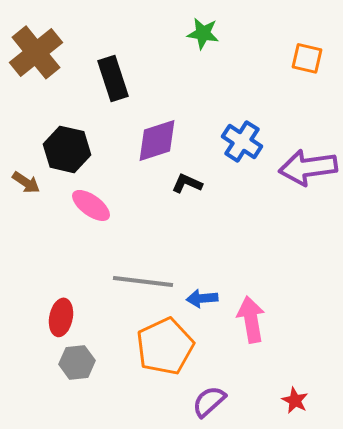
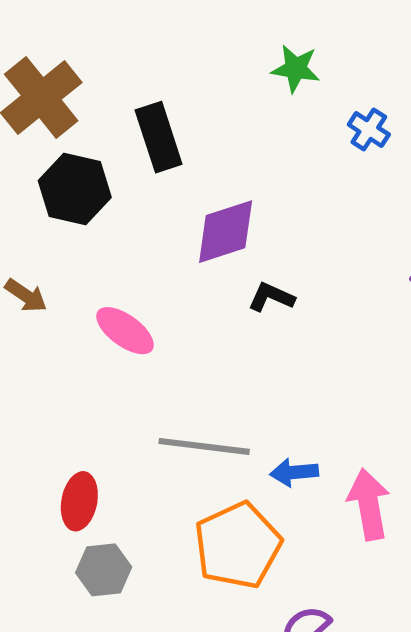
blue cross: (242, 141) -> (369, 130), moved, size x0.7
black hexagon: (67, 149) -> (75, 189), moved

